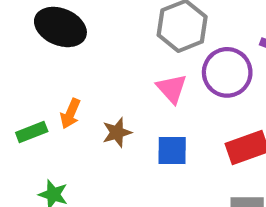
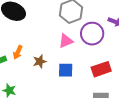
pink triangle: (172, 89) -> (66, 41), turned 49

